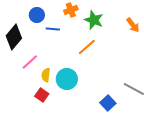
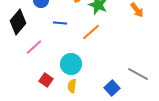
blue line: (53, 29) -> (60, 23), moved
yellow semicircle: (46, 75) -> (72, 86), moved

